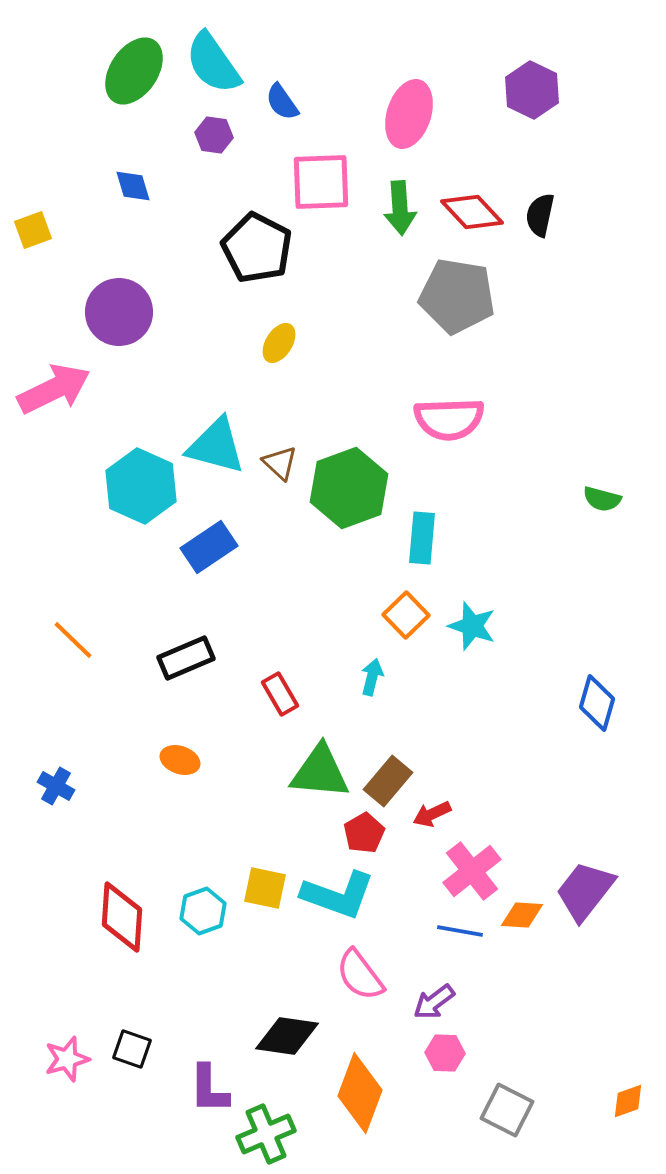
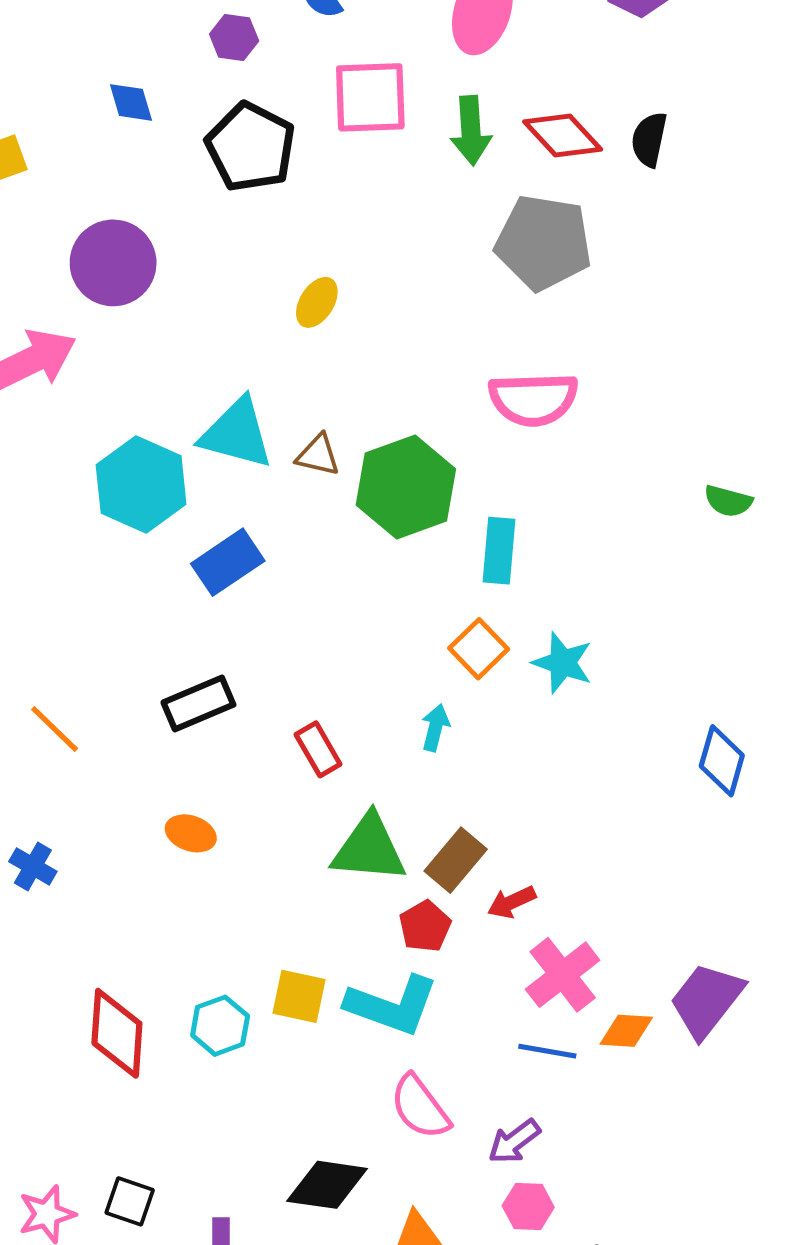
black pentagon: (257, 248) -> (251, 147), moved
brown triangle: (280, 463) -> (318, 455), turned -30
orange line: (73, 640) -> (55, 729), moved

